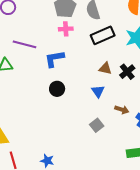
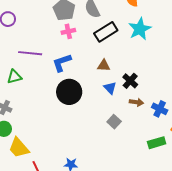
brown triangle: (105, 68) -> (104, 66), moved
black cross: (127, 72) -> (130, 81), moved
black circle: (57, 89) -> (69, 92), size x1.6

